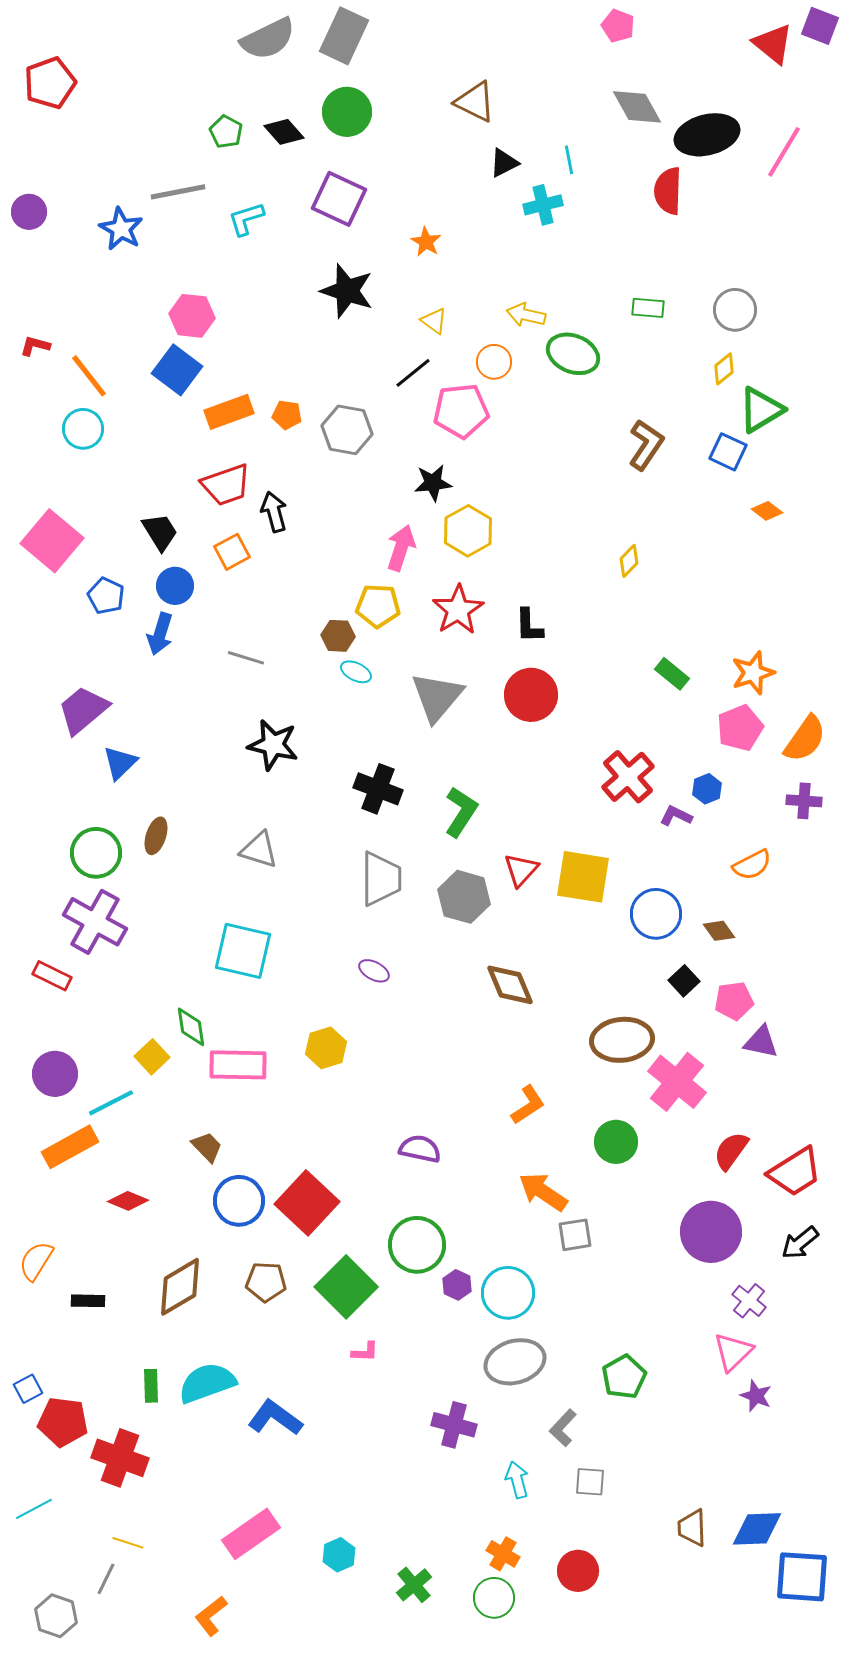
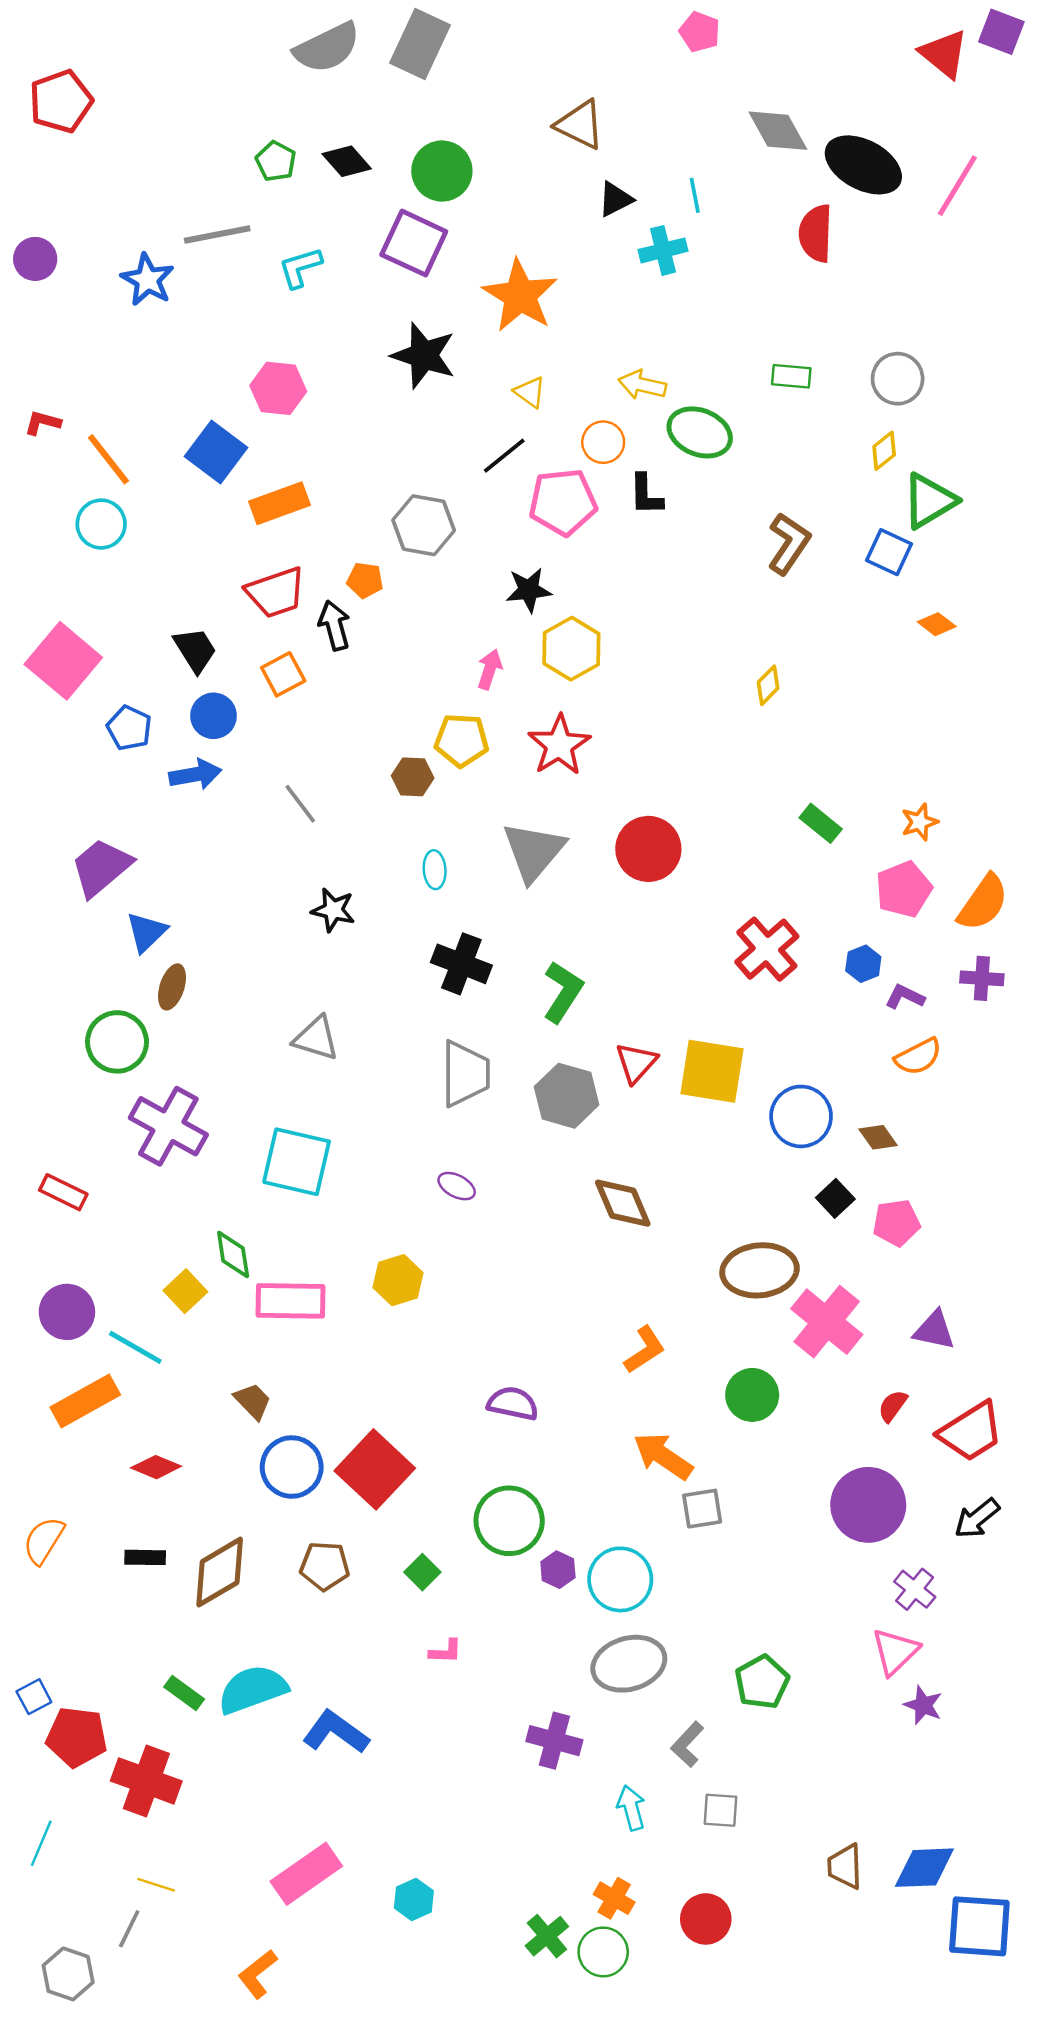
pink pentagon: (618, 26) -> (700, 32), moved
green circle: (347, 112) -> (442, 171), moved
black ellipse: (707, 135) -> (863, 165), turned 42
orange star: (426, 242) -> (520, 296), size x2.0
pink hexagon: (192, 316) -> (278, 388), moved
orange pentagon: (287, 415) -> (365, 580), moved
pink arrow: (401, 548) -> (490, 669), size x0.7
black L-shape: (529, 626) -> (646, 495), moved
blue arrow: (160, 634) -> (195, 774), turned -117
gray line: (246, 658) -> (300, 804), turned 36
cyan ellipse: (356, 672) -> (435, 870), moved, turned 60
orange star: (753, 673) -> (920, 822), size x0.7
black star: (273, 745) -> (333, 910), size x0.7
purple L-shape: (676, 816) -> (905, 997), moved
brown ellipse: (156, 836) -> (172, 987), moved
purple cross: (95, 922) -> (168, 1126), moved
purple triangle: (761, 1042) -> (934, 1330), moved
cyan line: (111, 1103) -> (135, 1347), turned 57
red semicircle: (731, 1151) -> (893, 1406), size x0.7
green square: (346, 1287) -> (422, 1572), size x0.5
black rectangle: (88, 1301) -> (145, 1557), moved
green rectangle: (151, 1386) -> (184, 1693), turned -52
cyan line: (34, 1509) -> (41, 1843), turned -39
green cross: (414, 1585) -> (547, 1936), moved

